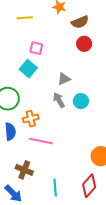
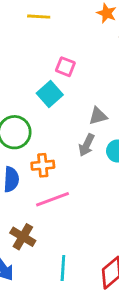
yellow line: (25, 18) -> (39, 17), moved
gray arrow: (59, 100) -> (87, 145), turned -133
pink line: (41, 141) -> (52, 199), turned -40

